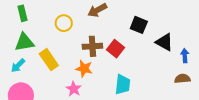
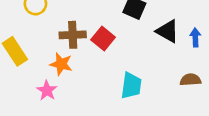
blue arrow: (185, 56) -> (195, 38), moved
cyan trapezoid: (123, 84) -> (131, 86), moved

